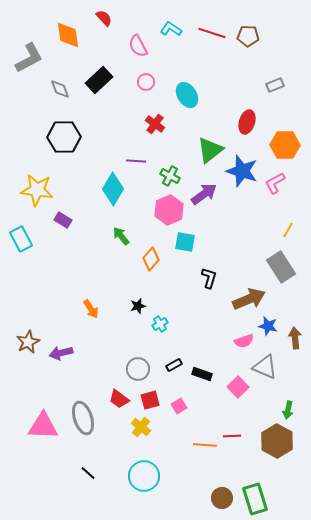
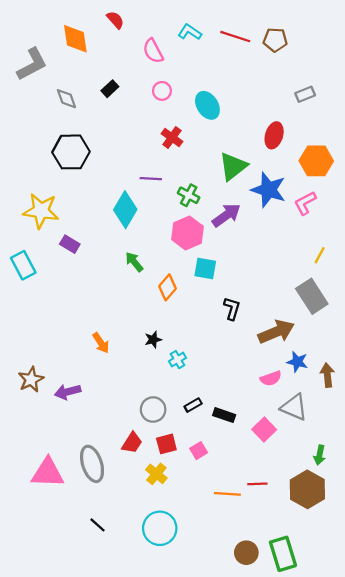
black rectangle: (99, 80) -> (110, 89), size x0.6
red trapezoid: (119, 399) -> (132, 443), turned -95

